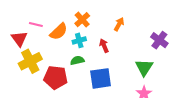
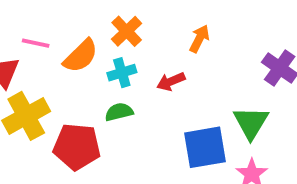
red arrow: (104, 46) -> (171, 81), turned -88
blue square: (101, 78) -> (205, 147), moved

